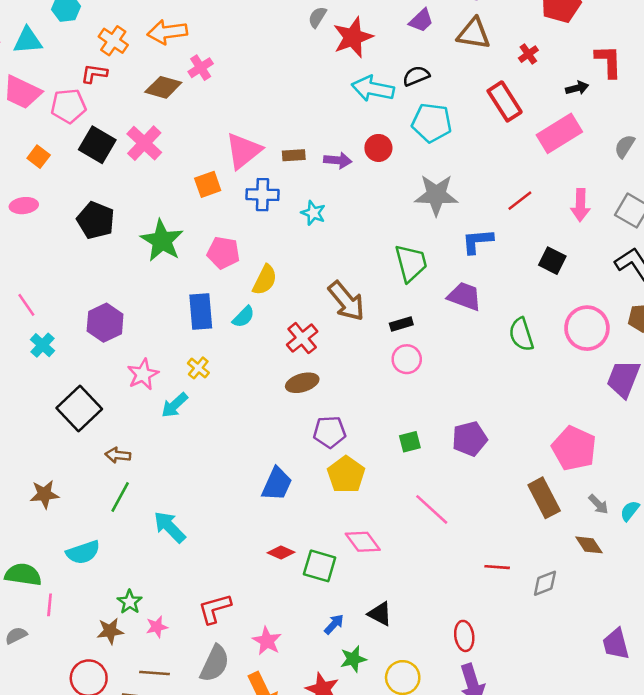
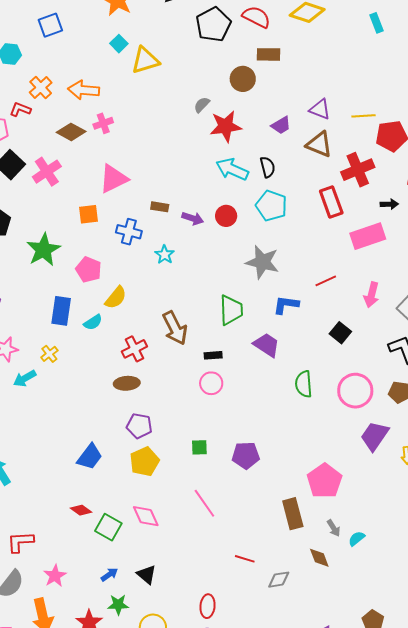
red cross: (528, 54) -> (358, 170), size x2.0
black semicircle: (416, 76) -> (268, 167), turned 85
pink triangle: (243, 151) -> (113, 179), moved

